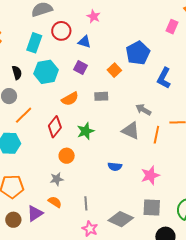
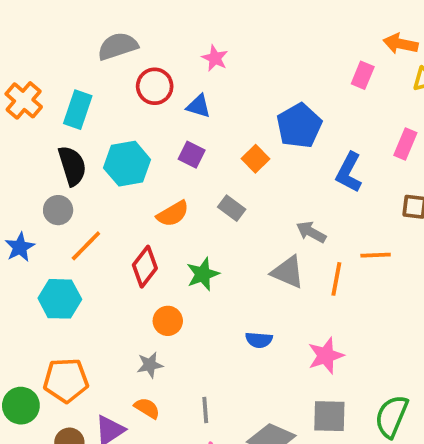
cyan rectangle: (34, 43) -> (78, 110), moved
black semicircle: (17, 73) -> (72, 166), size x1.5
gray rectangle: (101, 96) -> (232, 208), turned 40

